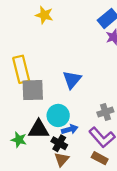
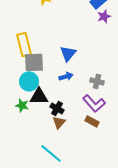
gray cross: (105, 112) -> (97, 81), turned 32
cyan circle: (58, 115) -> (29, 81), moved
blue arrow: (70, 129) -> (66, 76), moved

